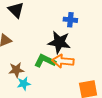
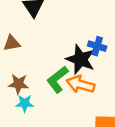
blue cross: (70, 20) -> (97, 46), moved
green L-shape: (45, 61) -> (57, 79), turned -75

